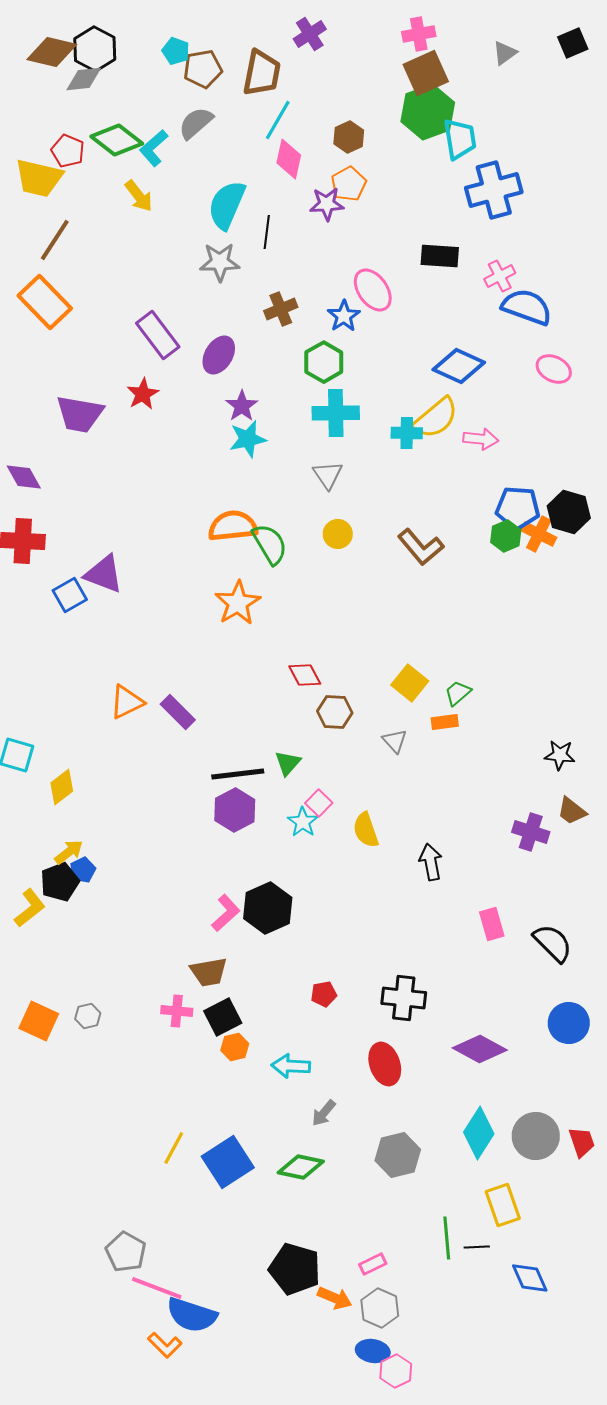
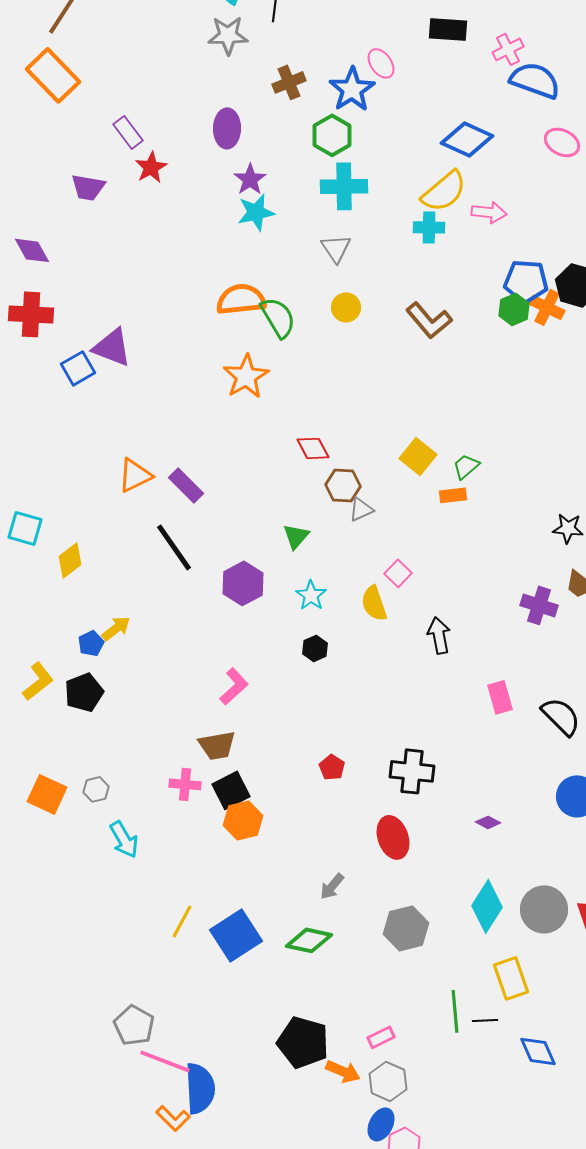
pink ellipse: (373, 290) -> (381, 63), size x0.7
blue star: (344, 316) -> (352, 89), size x1.4
purple rectangle: (158, 335) -> (128, 132), moved, size x0.7
purple ellipse: (219, 355) -> (227, 128), turned -30
purple trapezoid: (80, 414) -> (88, 187), size x0.7
cyan cross: (407, 433) -> (429, 227), moved
gray triangle: (395, 741) -> (361, 509), moved, turned 48
black line: (238, 774) -> (174, 547), moved, turned 62
pink square: (319, 803) -> (398, 573), moved
yellow arrow: (69, 852) -> (116, 628), moved
black pentagon: (60, 882) -> (84, 692), moved
black hexagon: (268, 908) -> (315, 648), moved, size x0.5
red pentagon: (324, 994) -> (332, 767), turned -30
orange hexagon: (235, 1047) -> (243, 820), size x1.4
purple diamond: (480, 1049) -> (488, 822), size x0.5
cyan arrow: (291, 1066) -> (124, 839), moved, turned -123
blue semicircle: (192, 1315) -> (200, 1088), turned -111
blue ellipse: (373, 1351) -> (381, 1124), turned -72

